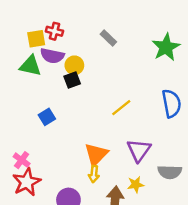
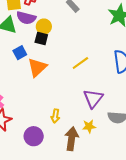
black square: (72, 80) -> (41, 38), turned 32
blue square: (47, 117) -> (20, 53), moved
orange triangle: (96, 154) -> (37, 67), moved

